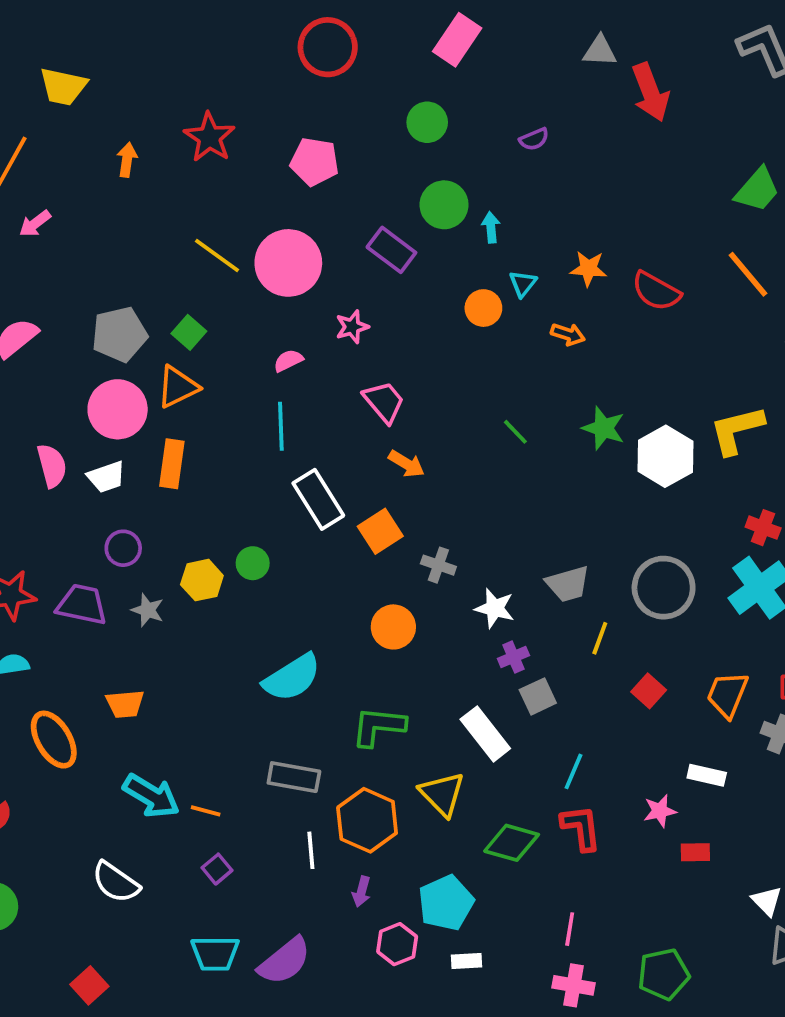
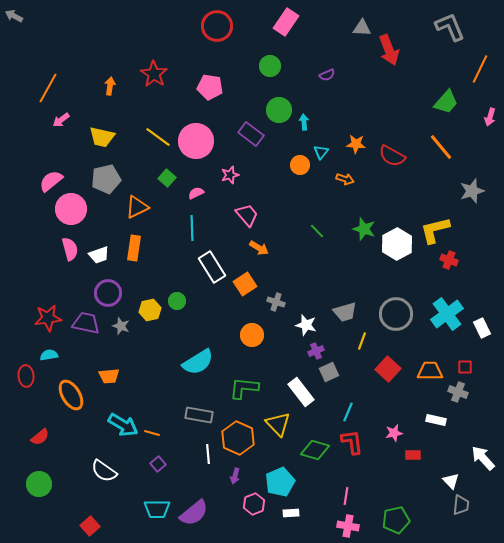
yellow trapezoid: (63, 87) -> (102, 137), moved
green square: (189, 332) -> (167, 178), moved
pink circle: (118, 409) -> (71, 209), moved
red cross: (763, 528) -> (449, 260), moved
purple circle: (123, 548) -> (108, 293), size x1.4
red square: (649, 691) -> (388, 369), size x1.4
orange trapezoid: (727, 695) -> (430, 371), turned 68
white rectangle: (707, 775) -> (436, 420), moved

